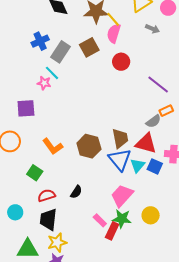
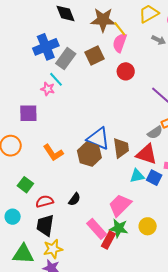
blue cross: (40, 41) -> (46, 47), size x1.4
blue triangle: (120, 160) -> (98, 138), moved, turned -30
cyan triangle: (138, 165) -> (137, 176), turned 35
green square: (35, 173) -> (25, 185), moved
pink rectangle: (100, 220) -> (97, 229), size x1.5

